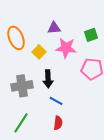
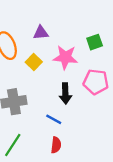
purple triangle: (54, 28) -> (41, 33), moved
black arrow: (48, 79) -> (65, 94), moved

